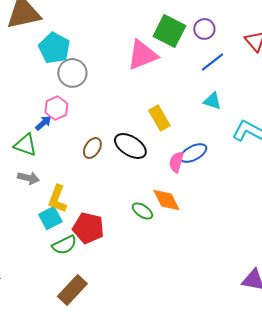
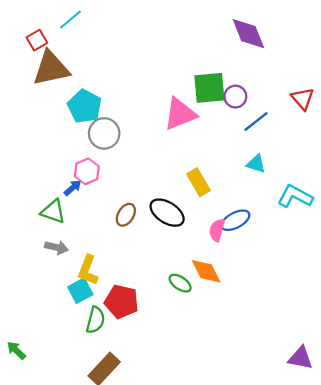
purple circle: (204, 29) -> (235, 97), moved
green square: (169, 31) -> (209, 88), turned -32
green semicircle: (64, 245) -> (95, 320), turned -50

